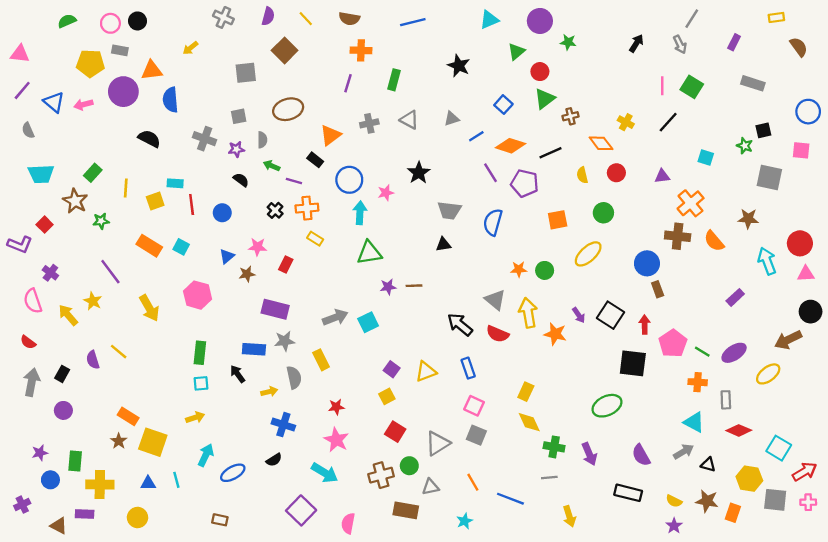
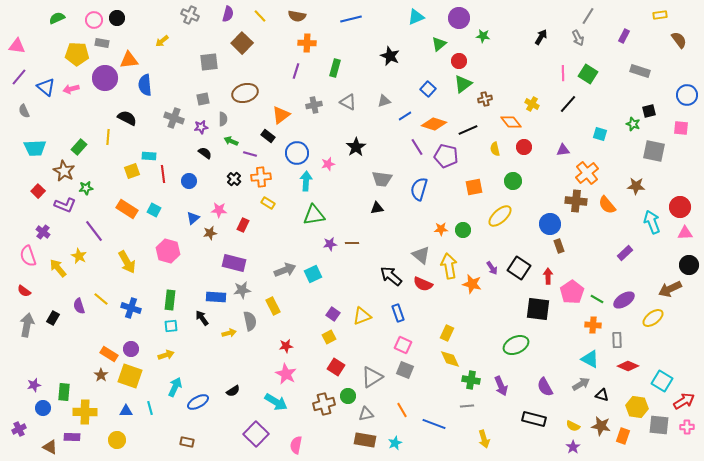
yellow line: (126, 188) -> (108, 137), moved
purple L-shape: (20, 245) -> (65, 205), moved
purple circle: (63, 410) -> (131, 349), moved
blue cross: (283, 425) -> (131, 308), moved
brown rectangle: (406, 510) -> (365, 440), moved

